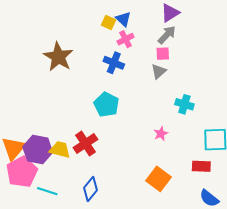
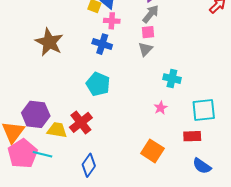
pink cross: (126, 39) -> (112, 21), turned 35
pink star: (161, 134) -> (161, 108), moved
purple hexagon: (38, 150) -> (36, 114), moved
cyan line: (47, 191) -> (43, 154), moved

